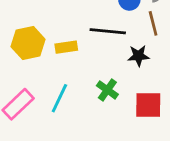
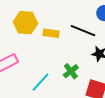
cyan line: (59, 98) -> (40, 82), moved

